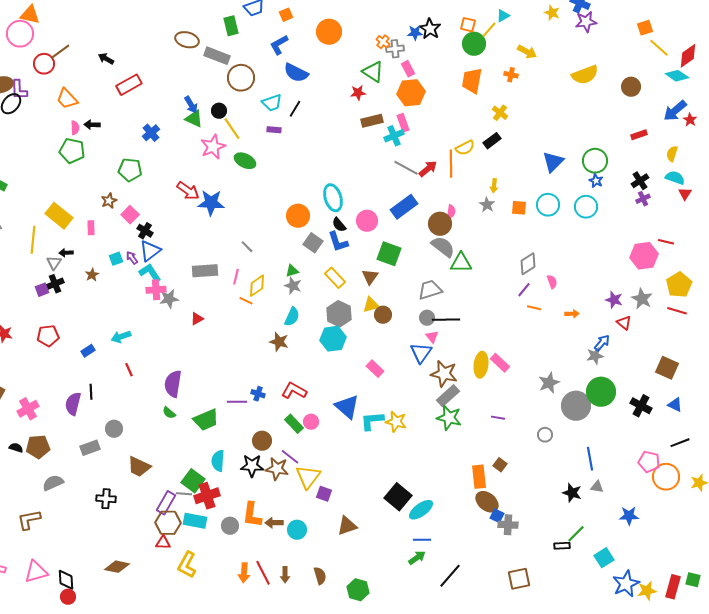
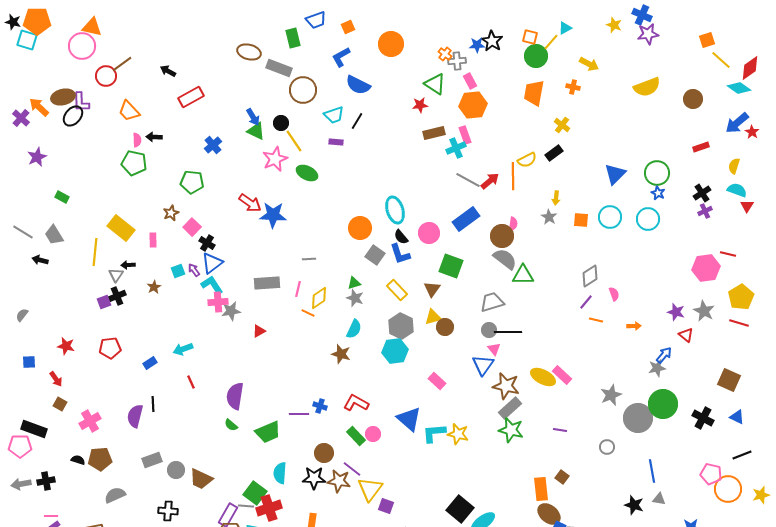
gray line: (247, 247) -> (309, 259), turned -48
yellow ellipse: (481, 365) -> (543, 377), turned -70
gray circle: (114, 429) -> (176, 470), moved

